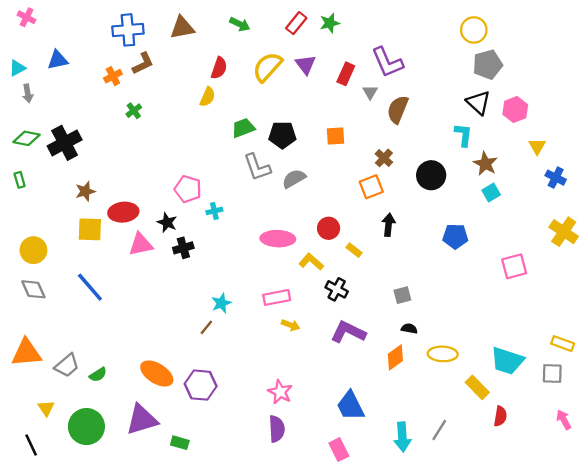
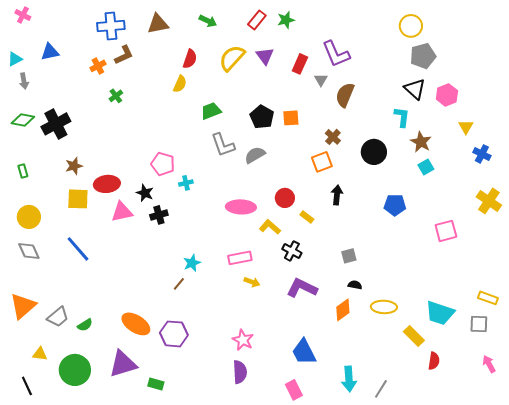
black pentagon: (282, 135) -> (262, 117), moved, turned 30
green rectangle: (20, 180) -> (23, 171), moved
orange triangle: (27, 353) -> (23, 306), turned -36
yellow triangle: (46, 408) -> (40, 354), turned -49
gray line: (439, 430) -> (381, 389), moved

